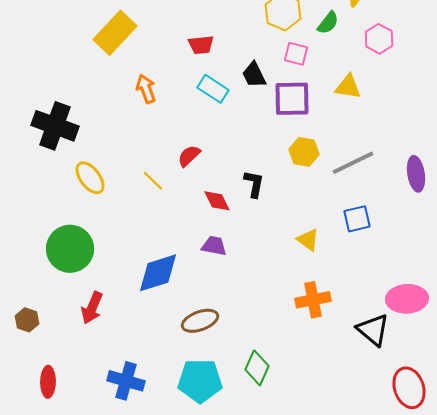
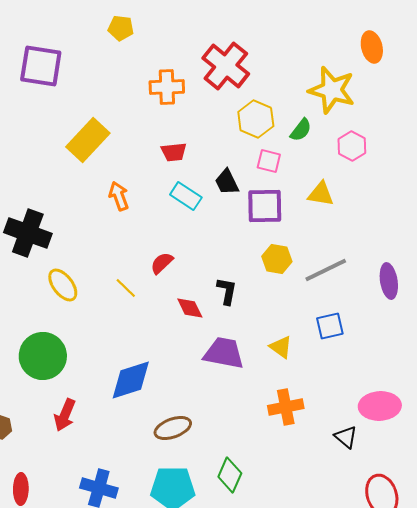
purple trapezoid: (214, 246) -> (224, 353), moved, size x1.6
black triangle: (373, 330) -> (346, 437), size x0.7

